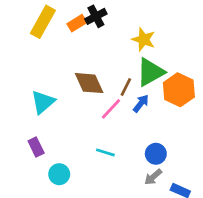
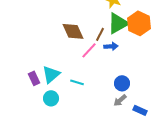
orange hexagon: (179, 90) -> (139, 23), moved
cyan triangle: (43, 102) -> (51, 74), moved
blue arrow: (141, 103) -> (111, 46), turned 48
cyan line: (105, 152) -> (77, 82), moved

